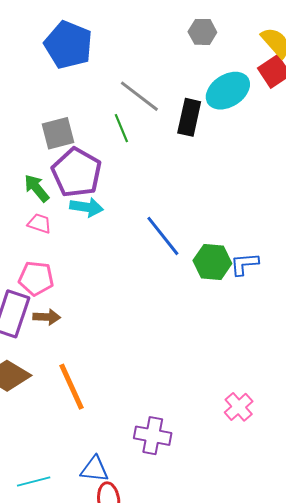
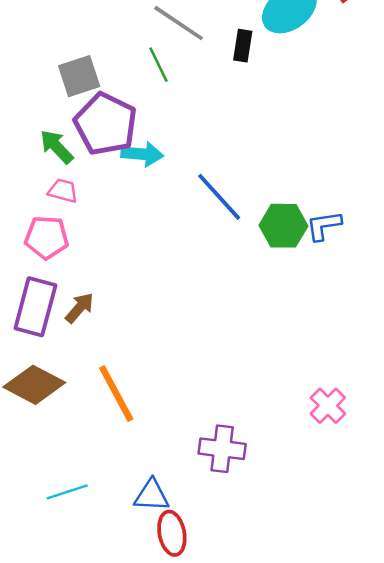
black rectangle: (189, 117) -> (243, 46), size x0.7
cyan arrow: (87, 207) -> (142, 154), moved
pink pentagon: (36, 278) -> (47, 237), moved
brown arrow: (47, 317) -> (80, 308), turned -48
cyan line: (34, 481) -> (67, 492), moved

